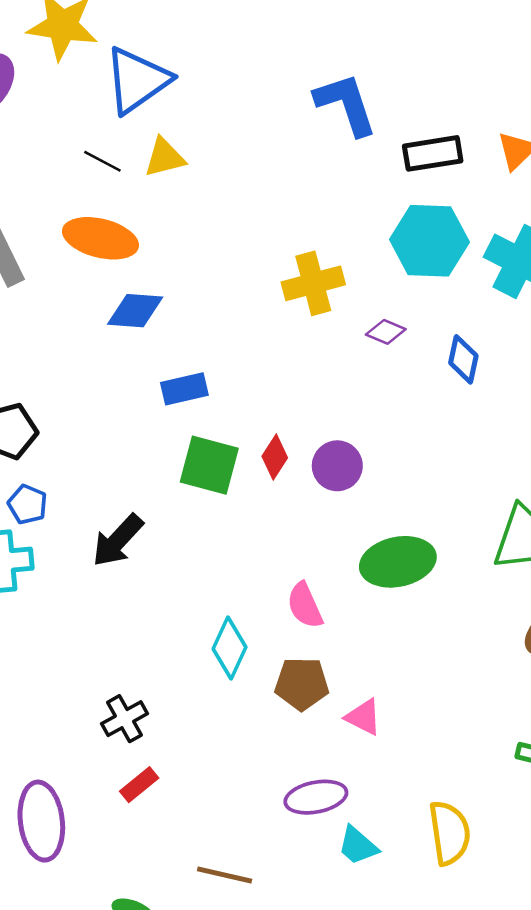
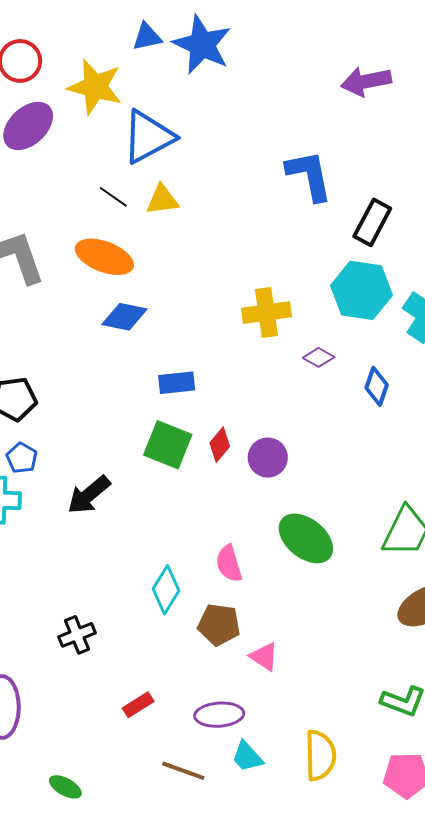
black rectangle: (433, 153) -> (372, 222), turned -60
blue rectangle: (184, 389) -> (177, 383), moved
green ellipse: (398, 562) -> (306, 538), turned 44
red rectangle: (139, 785) -> (138, 705), moved
brown line: (225, 875) -> (183, 771), moved

